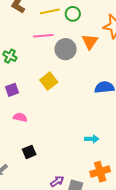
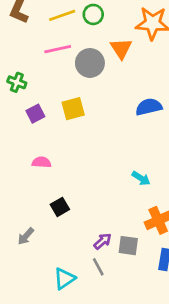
yellow square: (49, 81) -> (73, 109), turned 30
purple square: (12, 90) -> (35, 114), moved
cyan arrow: (92, 139) -> (141, 178), turned 40

